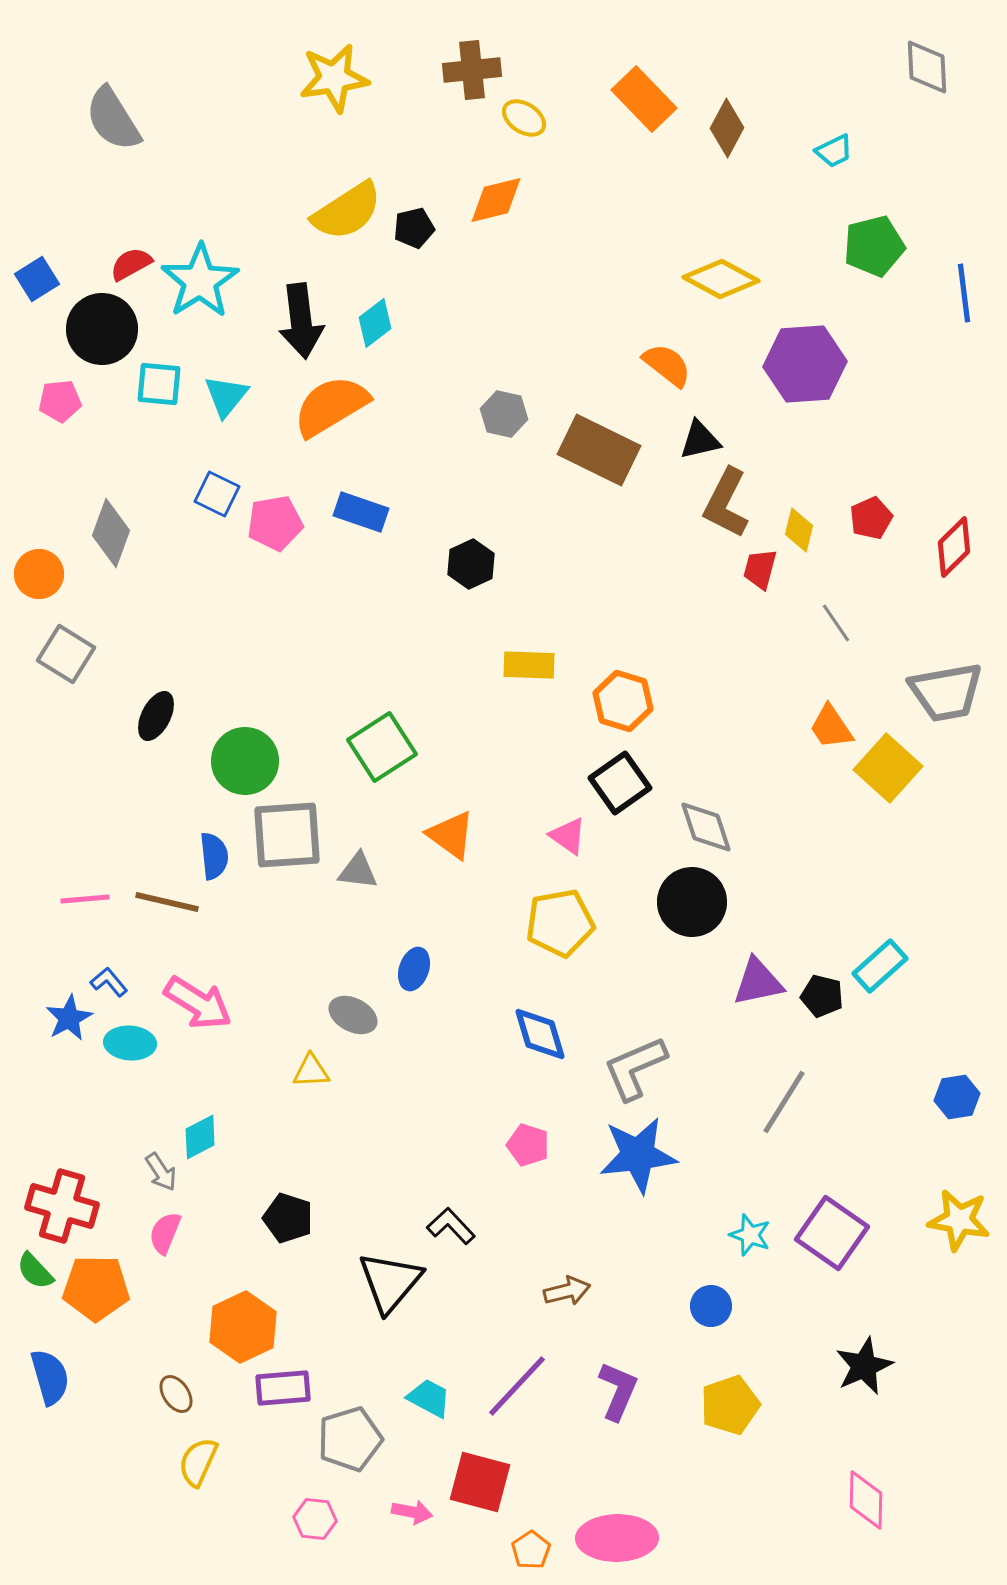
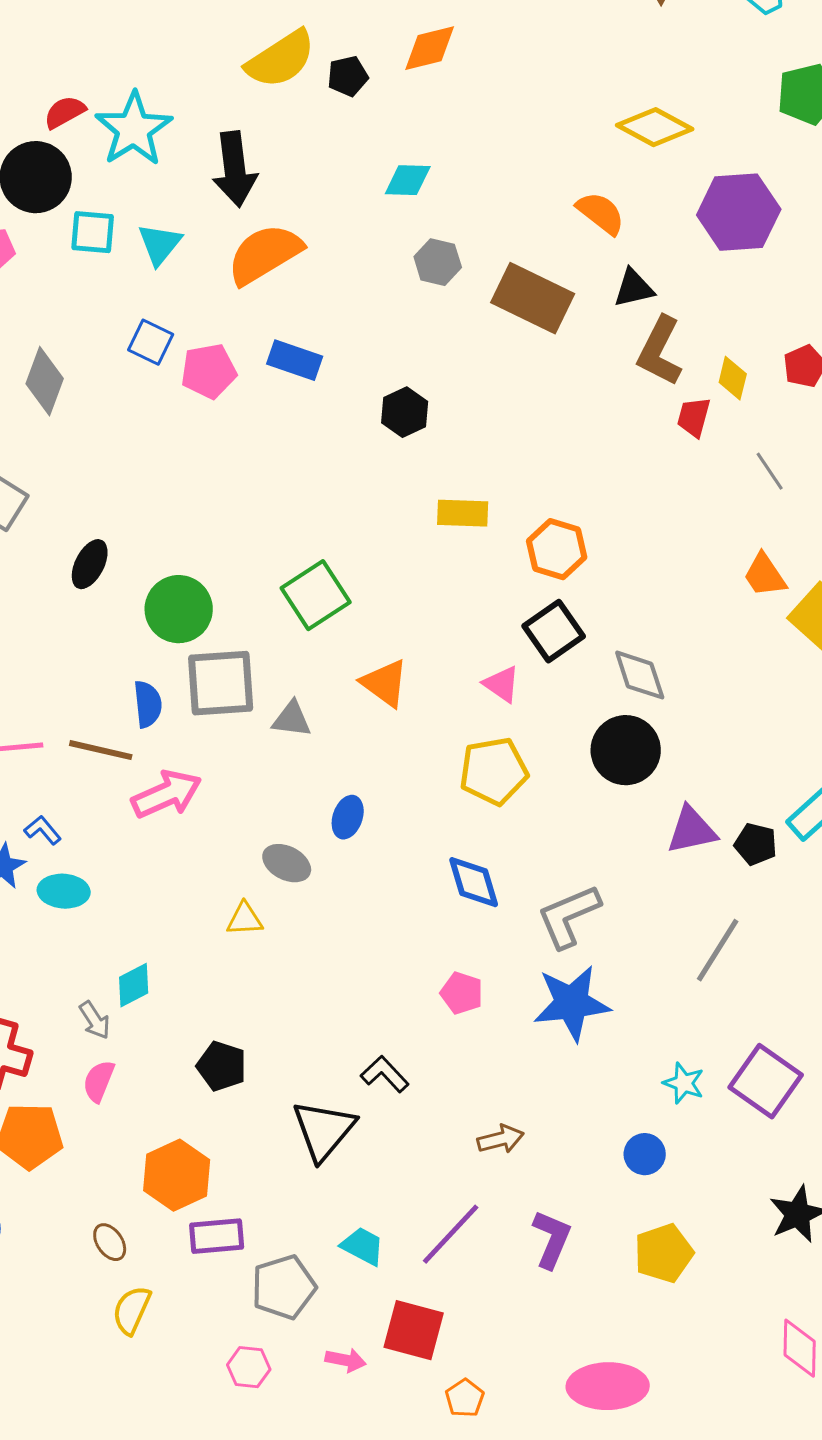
cyan diamond: (375, 323) -> (408, 180), moved, turned 39
pink arrow: (198, 1003) -> (167, 794), moved, turned -56
pink ellipse: (617, 1538) -> (608, 1386), moved

